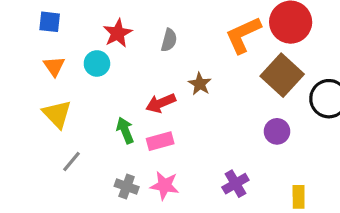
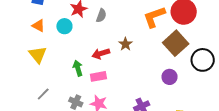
gray semicircle: (169, 40) -> (101, 16), moved
orange triangle: (54, 66) -> (38, 26), turned -32
gray line: (71, 162) -> (43, 94), moved

